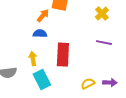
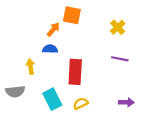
yellow arrow: (33, 59) -> (31, 66), moved
yellow semicircle: (88, 84) -> (81, 103), moved

